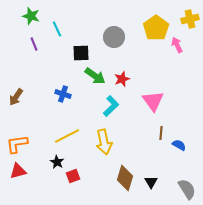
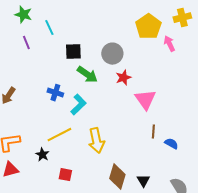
gray circle: (114, 37) -> (112, 54), moved
red star: (122, 79) -> (123, 78), moved
cyan L-shape: (111, 106) -> (78, 105), moved
black star: (57, 162) -> (42, 155), moved
red square: (73, 176) -> (65, 175), turned 32

